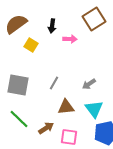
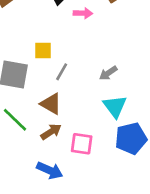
yellow square: (31, 45) -> (43, 50), moved, turned -32
brown triangle: (66, 107) -> (51, 104), moved, turned 36

